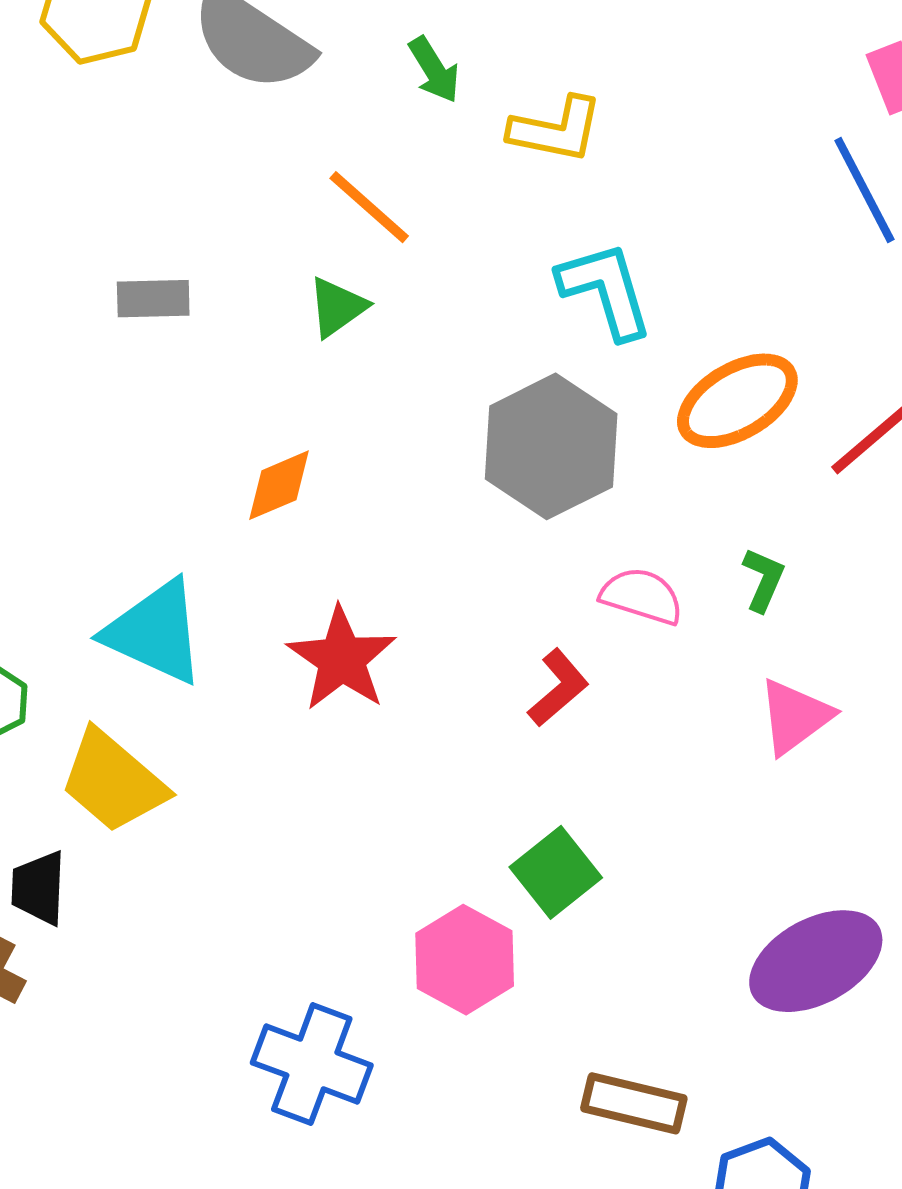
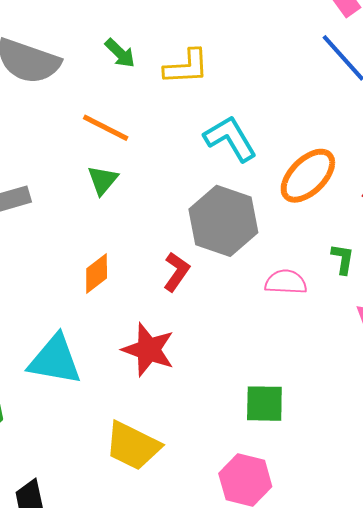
red L-shape: (558, 688) -> (176, 272), moved
yellow trapezoid: (113, 781) -> (133, 446), moved
green square: (556, 872) -> (264, 404), moved, turned -36

